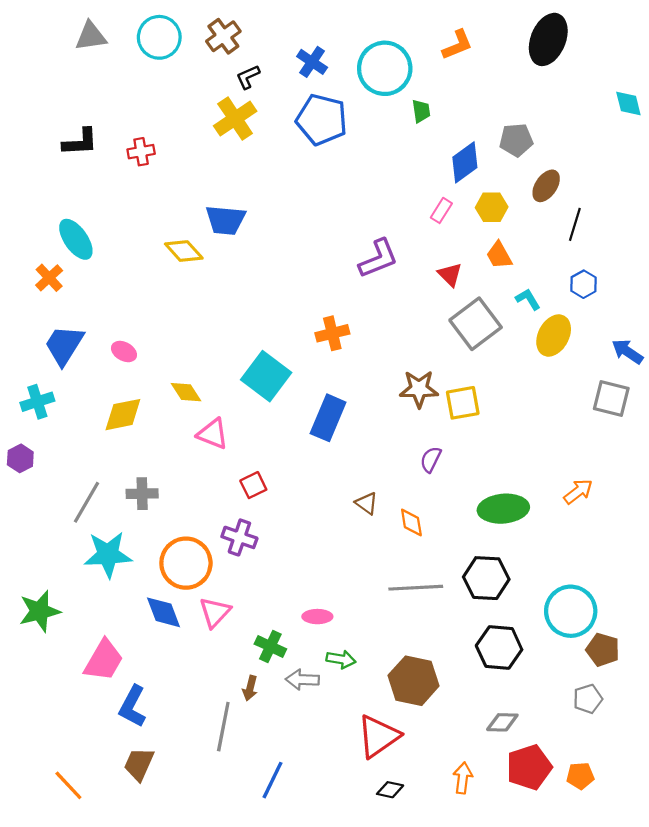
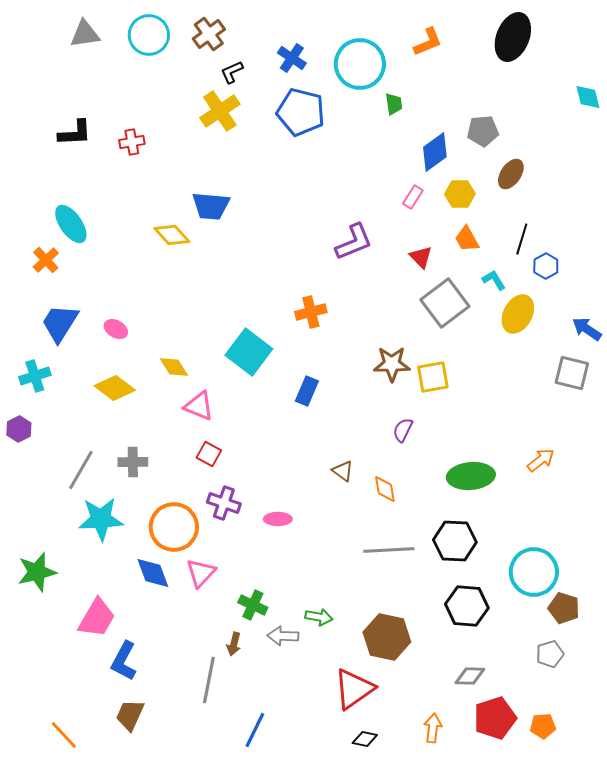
black line: (575, 224) -> (522, 239), moved
yellow diamond: (123, 415) -> (115, 388), turned 48
blue rectangle: (328, 418) -> (307, 391), size x0.7
red square: (253, 485) -> (209, 454), moved, turned -35
pink ellipse: (317, 617) -> (278, 519), moved

